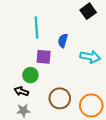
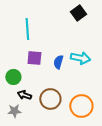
blue semicircle: (63, 41) -> (58, 62), moved
green circle: (30, 75) -> (13, 77), moved
black arrow: (21, 91) -> (24, 95), moved

